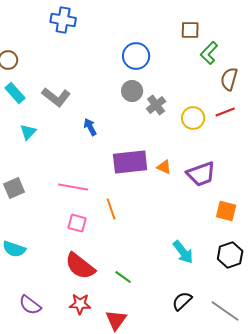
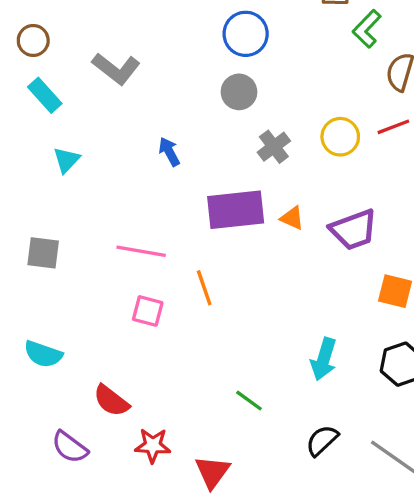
gray L-shape: (56, 97) -> (116, 69), moved
gray cross: (156, 105) -> (274, 147), moved
gray square: (14, 188) -> (43, 253), turned 30
cyan arrow: (183, 252) -> (324, 359), turned 55
red semicircle: (80, 266) -> (111, 401), moved, size x0.7
green line: (123, 277) -> (249, 401), moved

